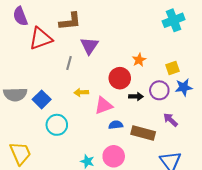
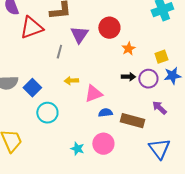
red circle: (120, 78) -> (109, 28), moved
black arrow: (136, 96) -> (128, 77), moved

